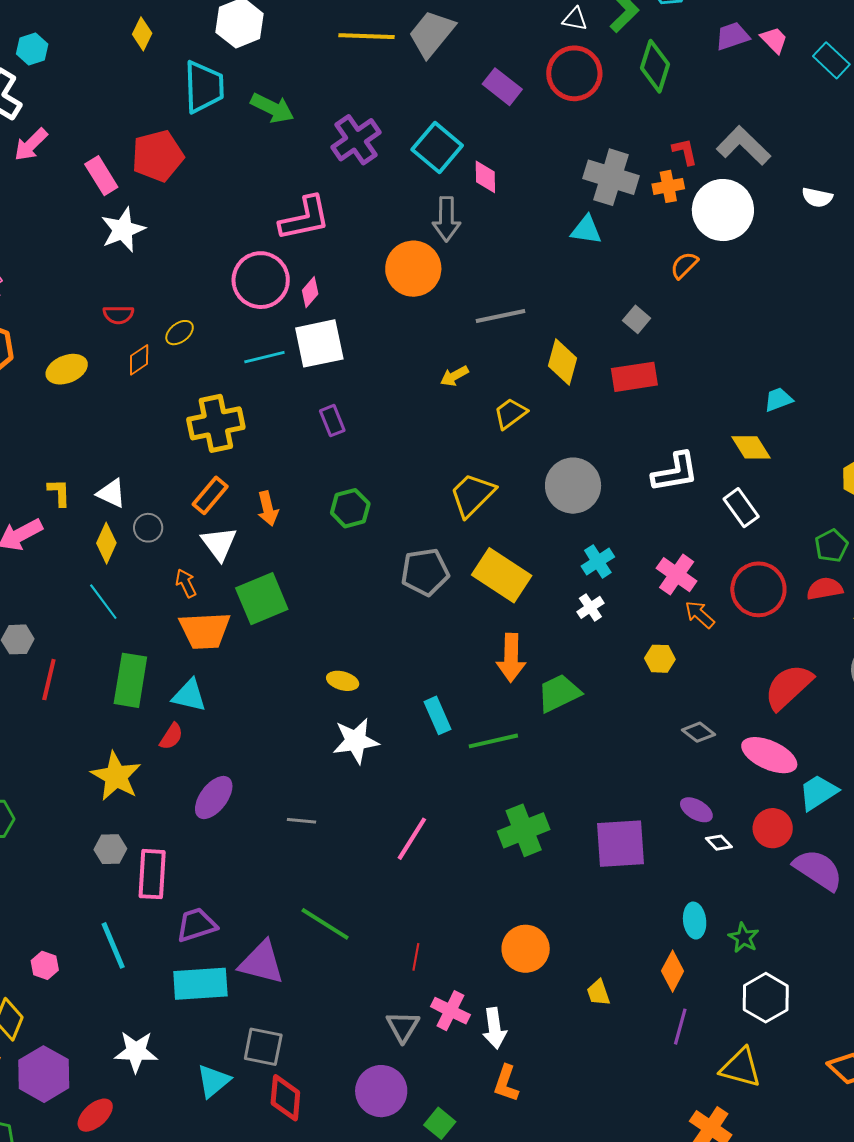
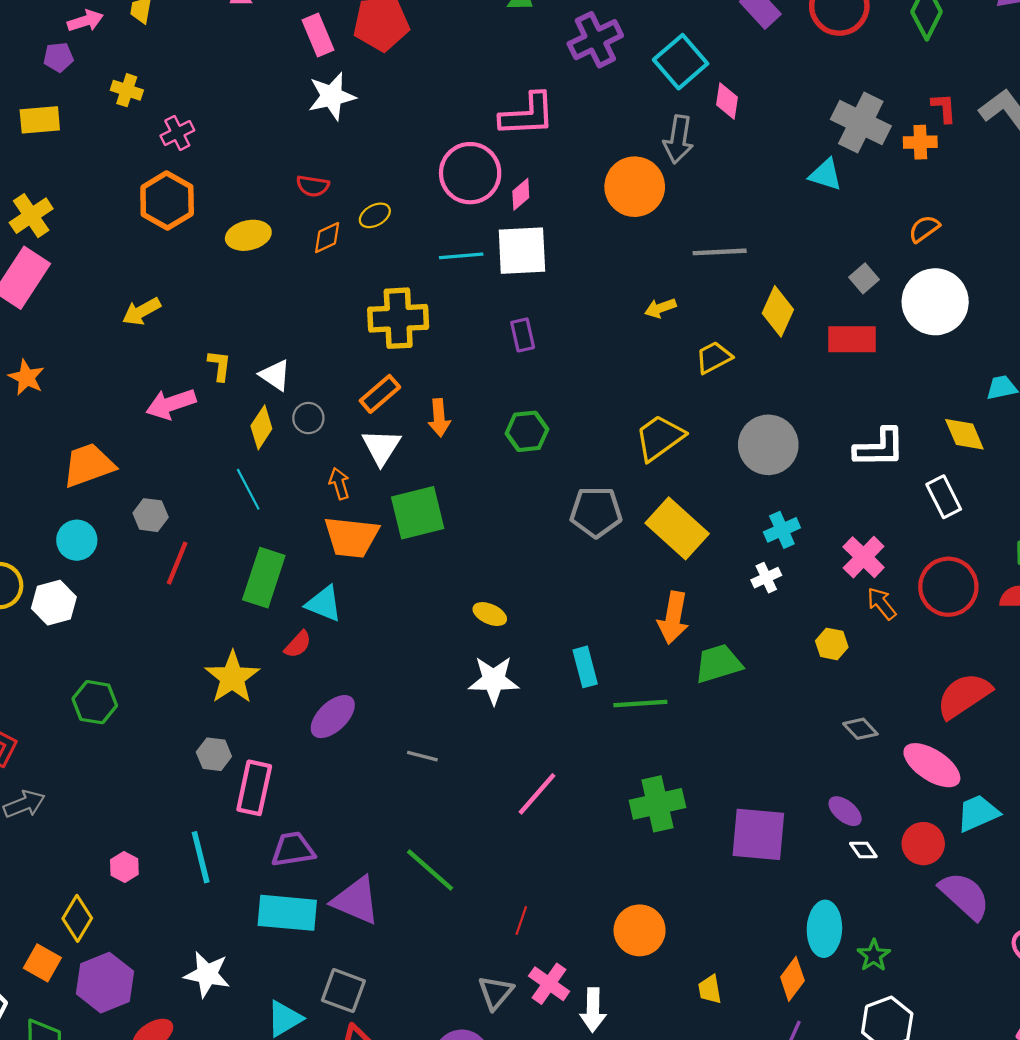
white circle: (723, 210) -> (935, 302), moved
cyan ellipse: (695, 921) -> (824, 929), size x1.4

